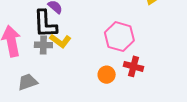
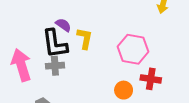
yellow L-shape: (60, 41) -> (85, 38), moved, turned -110

